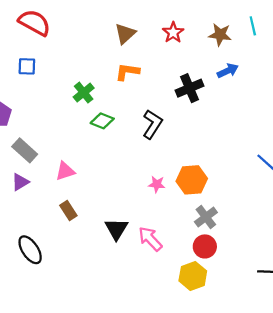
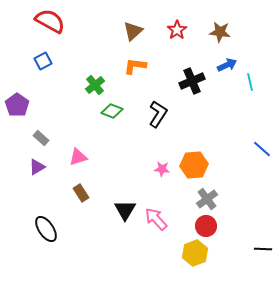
cyan line: (253, 26) -> (250, 82), moved
blue square: (27, 66) -> (43, 61), turned -30
gray rectangle: (25, 150) -> (41, 138), size x0.7

